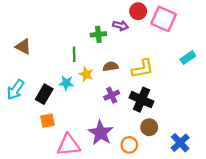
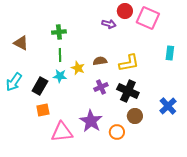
green cross: (98, 34) -> (59, 32), moved
green line: (74, 54) -> (60, 55), moved
cyan rectangle: (188, 58) -> (170, 53), turned -48
blue cross: (180, 143) -> (168, 106), moved

